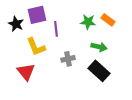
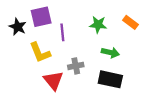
orange rectangle: (108, 20) -> (130, 22), moved
black rectangle: (99, 71) -> (110, 79), turned -30
red triangle: (26, 72) -> (53, 80), moved

